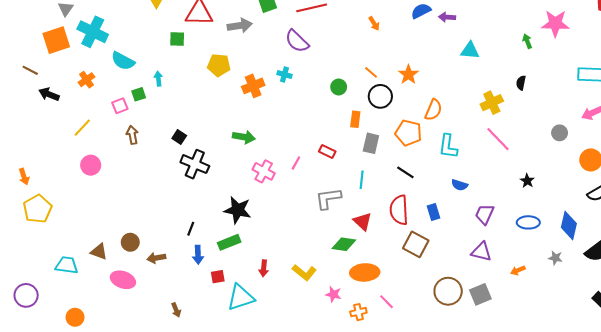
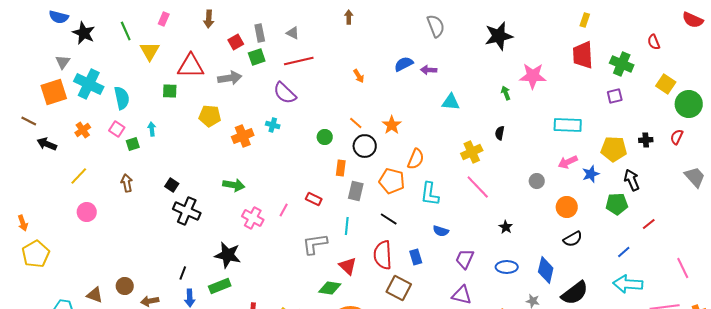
cyan semicircle: (123, 61) -> (122, 98), moved, turned -130
pink square: (120, 106) -> (117, 129), moved, turned -35

